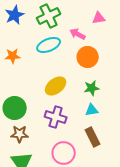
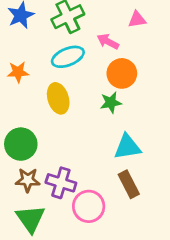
yellow ellipse: (56, 86) -> (58, 98), moved, turned -70
green star: (92, 88) -> (111, 103), moved
cyan triangle: (92, 110) -> (127, 147), size x1.5
purple cross: (56, 117) -> (61, 183), moved

